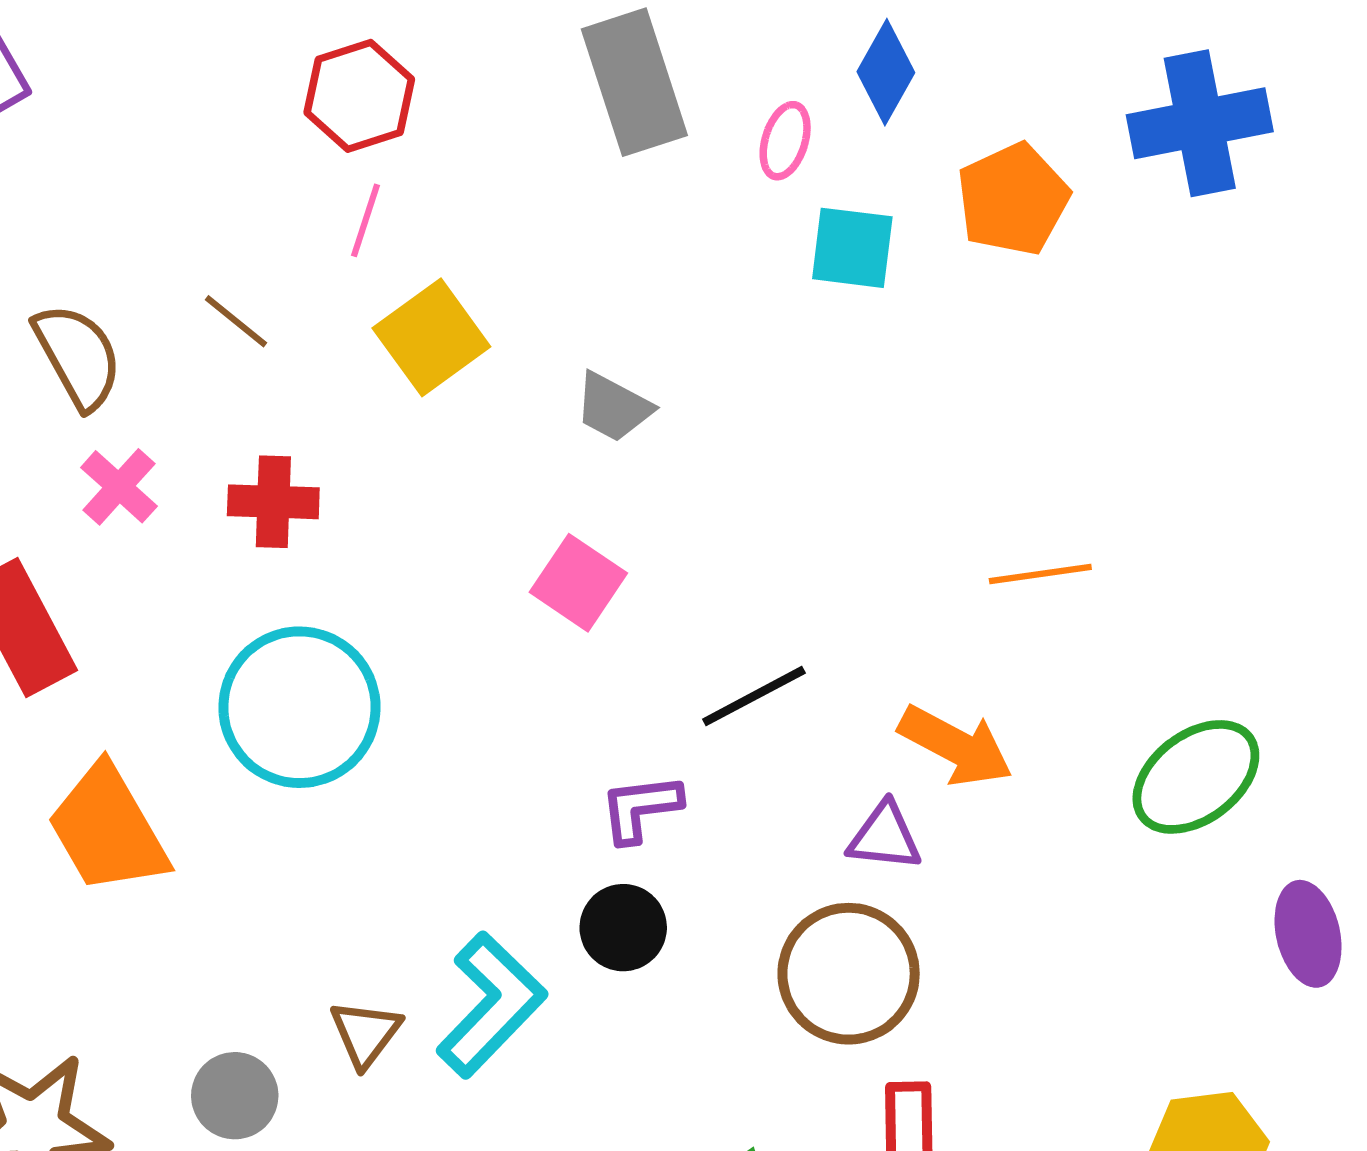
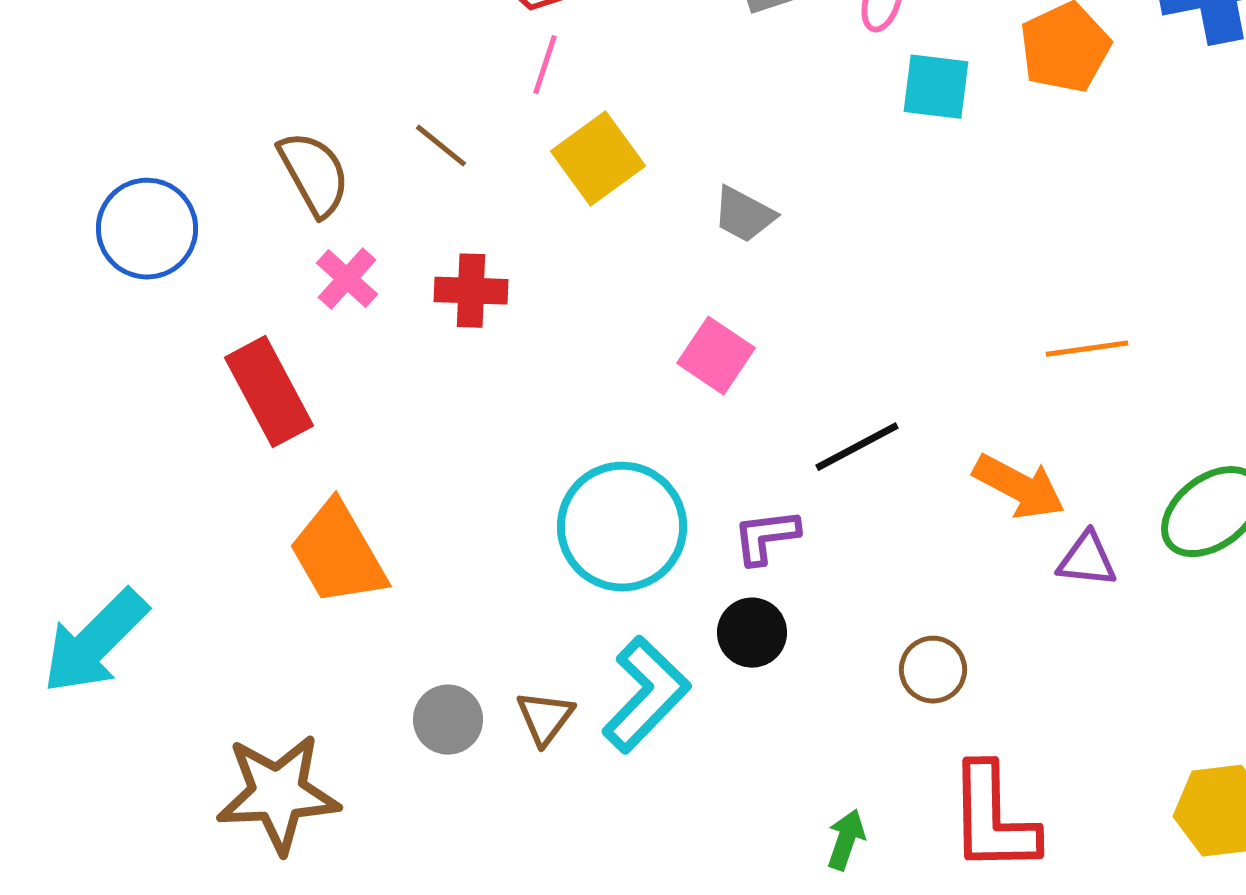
cyan circle: (299, 707) -> (622, 527), moved
purple triangle: (885, 837) -> (1087, 560), moved
brown circle: (849, 974) -> (933, 670), size x0.6
gray circle: (235, 1096) -> (448, 720), moved

